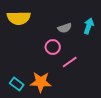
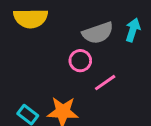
gray semicircle: (65, 28) -> (98, 33), size x1.5

